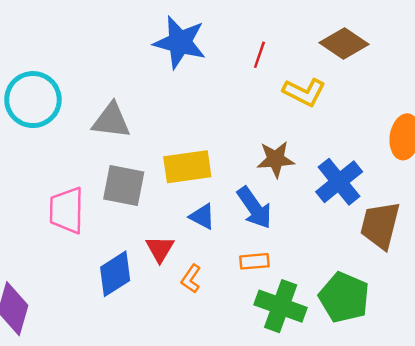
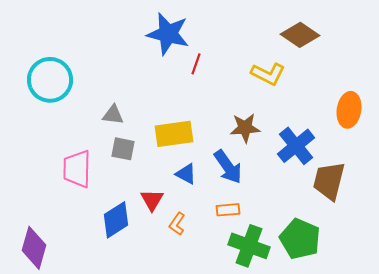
red line: (259, 55) -> (196, 64), moved
gray triangle: (111, 121) -> (113, 115), moved, size x0.7
gray square: (124, 185) -> (123, 149), size x0.7

